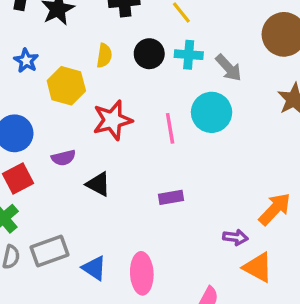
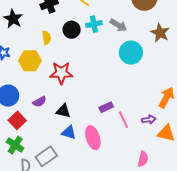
cyan circle: (212, 112) -> (131, 53), moved
red star: (112, 120) -> (61, 73), turned 30
pink line: (170, 128) -> (123, 120), moved
blue triangle: (94, 268) -> (69, 132), moved
pink ellipse: (142, 273) -> (93, 138), moved

